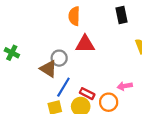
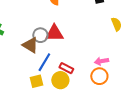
red triangle: (85, 44) -> (54, 33), moved
orange circle: (109, 102) -> (99, 76), moved

